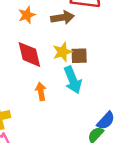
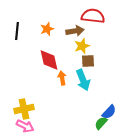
yellow star: (62, 52) -> (82, 46), moved
orange arrow: (41, 91) -> (62, 78), moved

